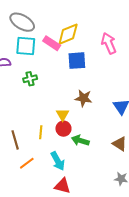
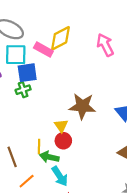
blue square: (77, 61) -> (27, 73), moved
brown star: (83, 98) -> (82, 106), size x1.4
green arrow: (80, 140) -> (49, 157), moved

